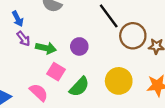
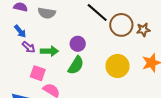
pink square: (56, 72) -> (38, 73), moved
green semicircle: (79, 87) -> (76, 65), moved

